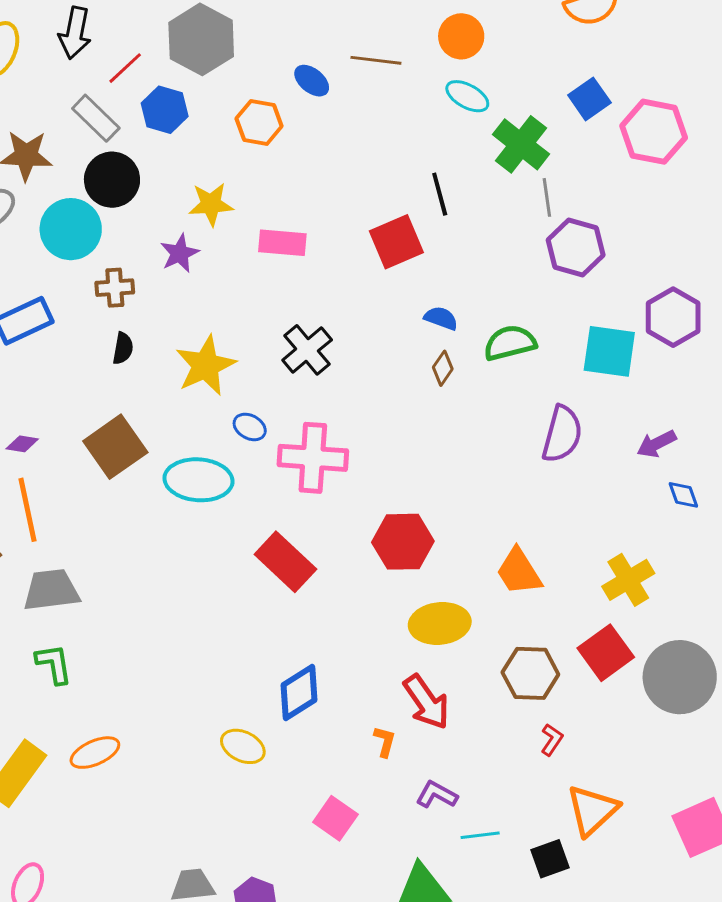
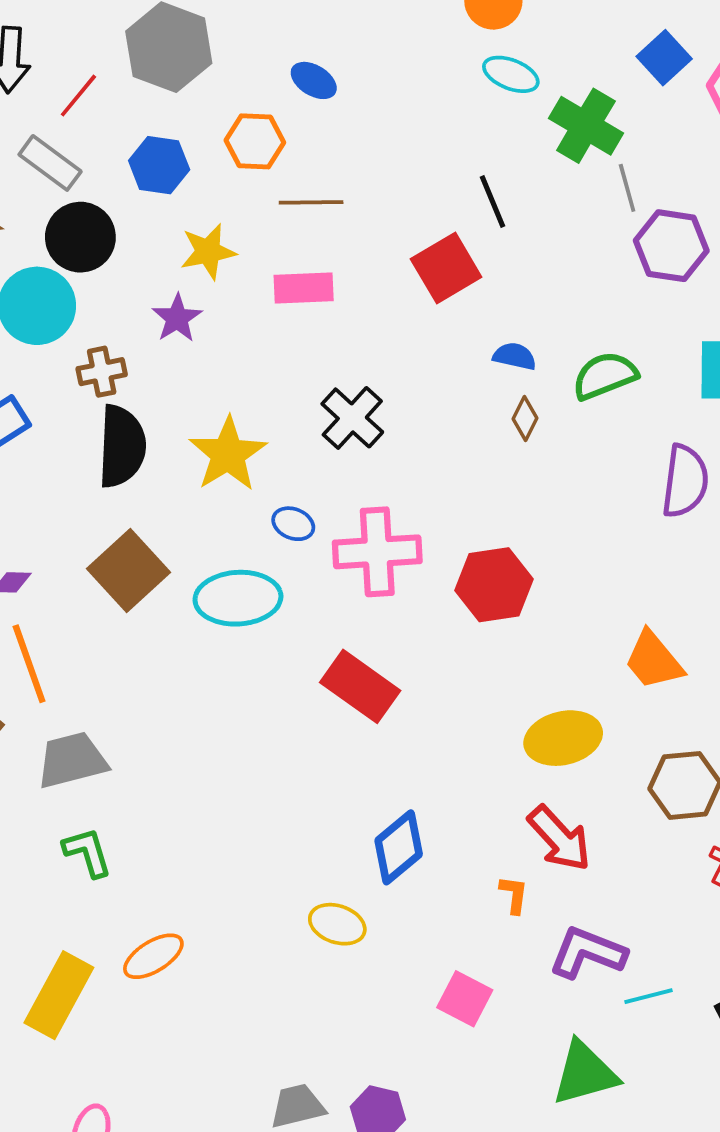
brown line: (376, 60) -> (311, 202), moved
blue hexagon: (165, 110) -> (159, 165), moved
black semicircle: (123, 348) -> (122, 446), size x2.0
red hexagon: (403, 542) -> (494, 585), moved
purple L-shape: (437, 795) -> (588, 953), size x1.5

